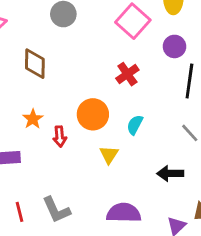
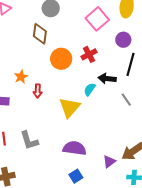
brown diamond: (35, 64) -> (40, 34), moved
orange circle: (93, 114) -> (61, 59), moved
yellow triangle: (109, 155) -> (70, 107), size x1.6
black arrow: (170, 173) -> (107, 79), moved

